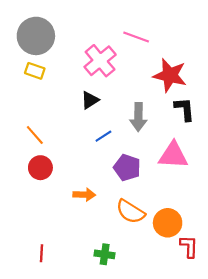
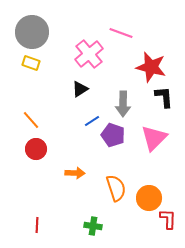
pink triangle: (173, 155) -> (154, 138), turned -48
purple pentagon: (127, 168) -> (113, 135), moved
orange semicircle: (130, 212) -> (116, 188), turned -140

